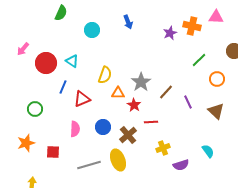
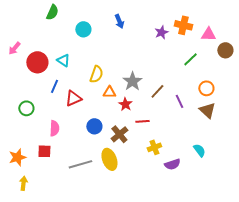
pink triangle: (216, 17) -> (208, 34), moved
orange circle: (217, 79) -> (206, 88), moved
pink semicircle: (75, 129) -> (54, 128), moved
orange star: (26, 143) -> (17, 157), moved

